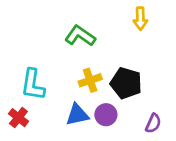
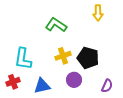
blue triangle: (77, 115) -> (42, 86), moved
red cross: (18, 118) -> (13, 82), turned 32

